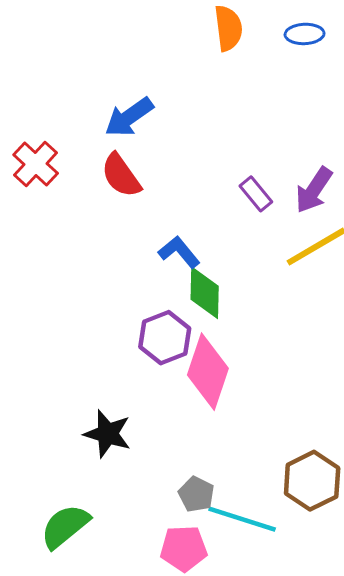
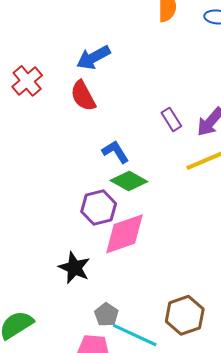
green diamond: (205, 293) -> (129, 181), turned -69
pink diamond: (208, 372) -> (124, 234), turned 45
black star: (108, 434) -> (74, 268), moved

